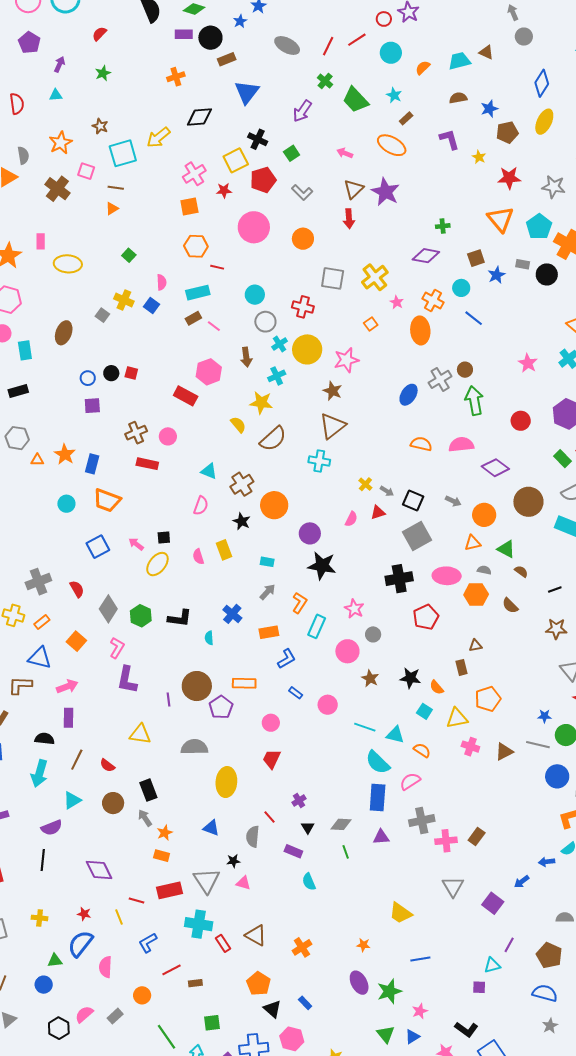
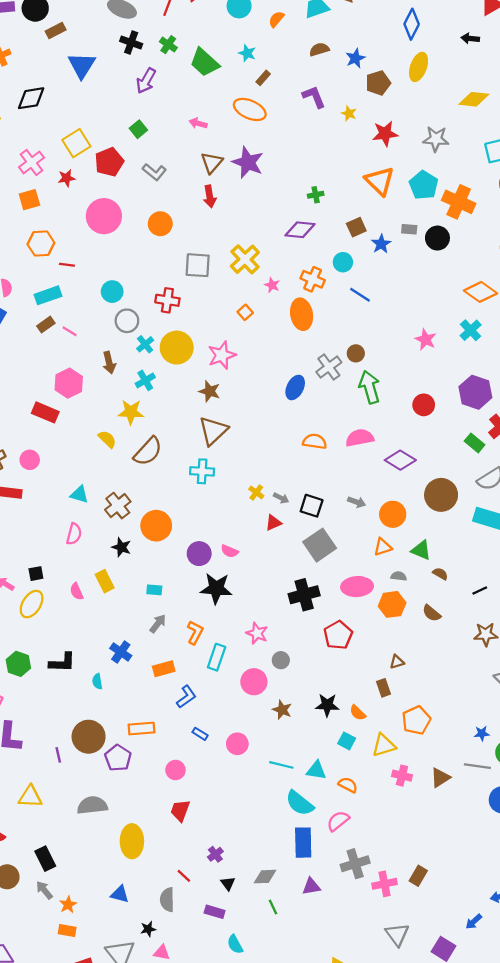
black cross: (258, 139) -> (131, 43), moved
pink semicircle: (351, 519) -> (230, 551), moved, turned 91

